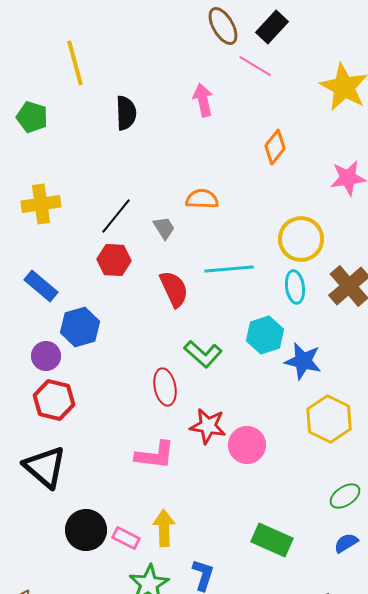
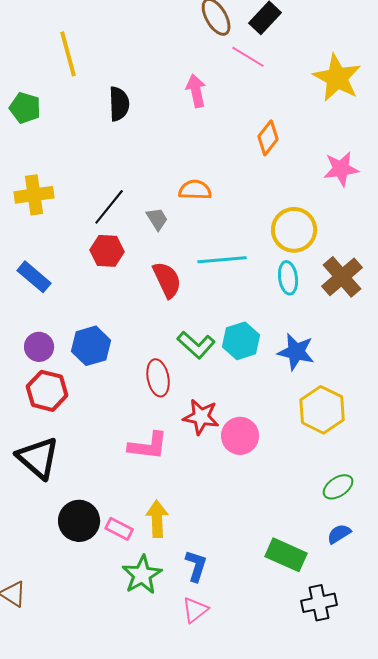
blue hexagon: (80, 327) -> (91, 346), moved
cyan hexagon: (265, 335) -> (241, 341), moved
green rectangle: (272, 540) -> (286, 555), moved

